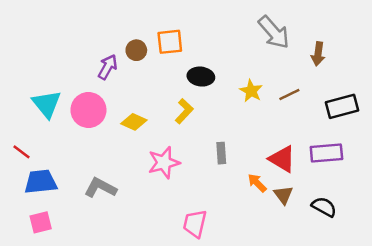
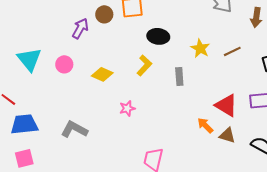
pink circle: (88, 110) -> (64, 64), size x0.6
gray rectangle: (221, 153) -> (179, 76), moved
pink star: (164, 163) -> (127, 108), size x0.6
brown triangle: (283, 195) -> (227, 135), turned -36

